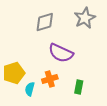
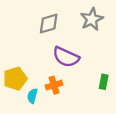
green rectangle: (79, 87) -> (104, 82), moved

